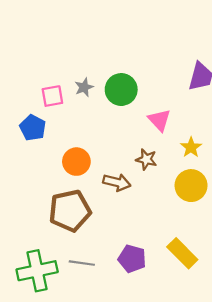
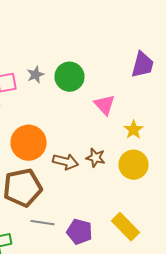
brown star: (146, 159) -> (96, 158), moved
orange circle: (76, 162) -> (28, 143), size x1.4
gray line: (82, 263) -> (42, 223), moved

